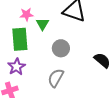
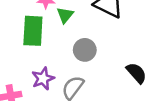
purple star: (17, 67) -> (43, 79), moved

